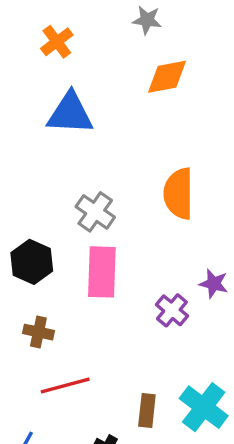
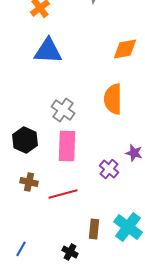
orange diamond: (167, 77) -> (125, 49), moved
red line: (65, 385) -> (63, 194), moved

